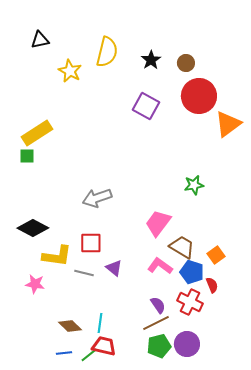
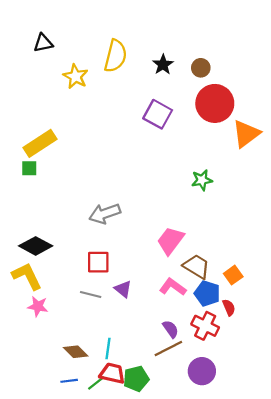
green star: (194, 185) -> (202, 180), moved
yellow L-shape: (57, 256) -> (27, 276), moved, turned -124
green pentagon: (159, 346) -> (136, 379), moved

